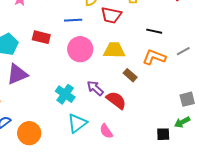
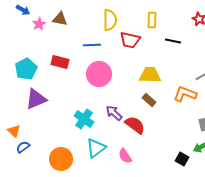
black line: (154, 31) -> (173, 41), moved
yellow trapezoid: (114, 50) -> (150, 75), moved
orange L-shape: (154, 57) -> (185, 94), moved
orange circle: (29, 133) -> (61, 159), moved
black square: (163, 134) -> (182, 159), turned 32

